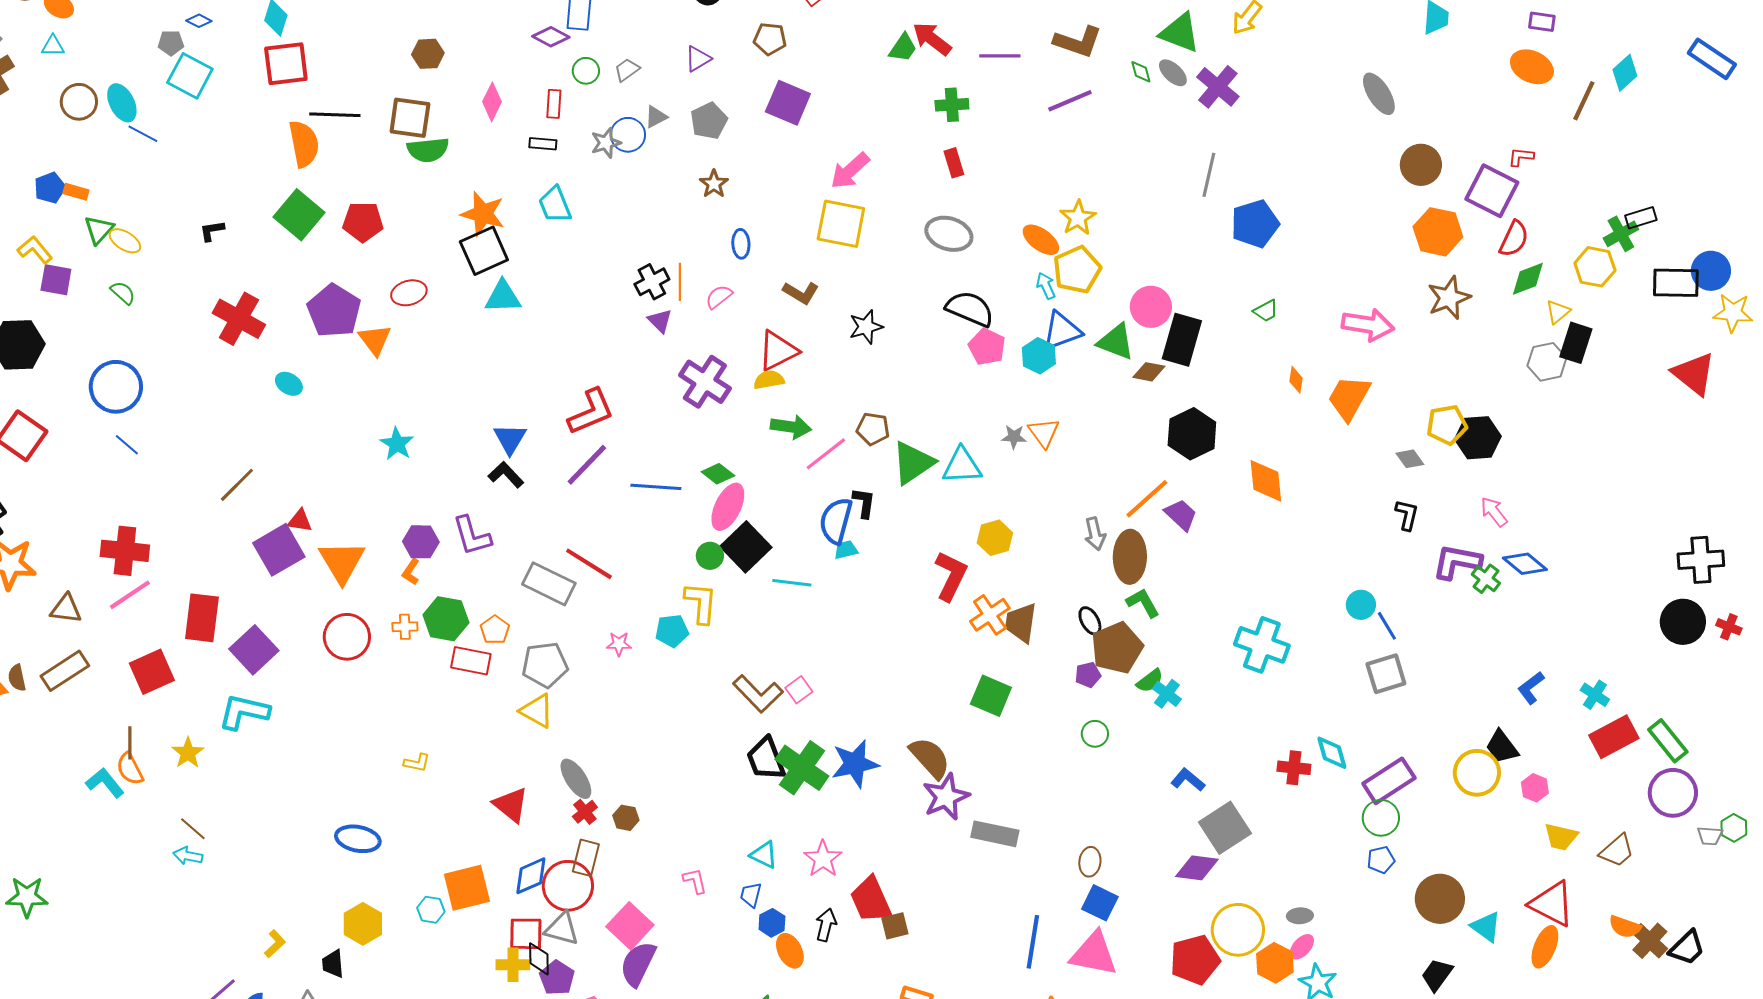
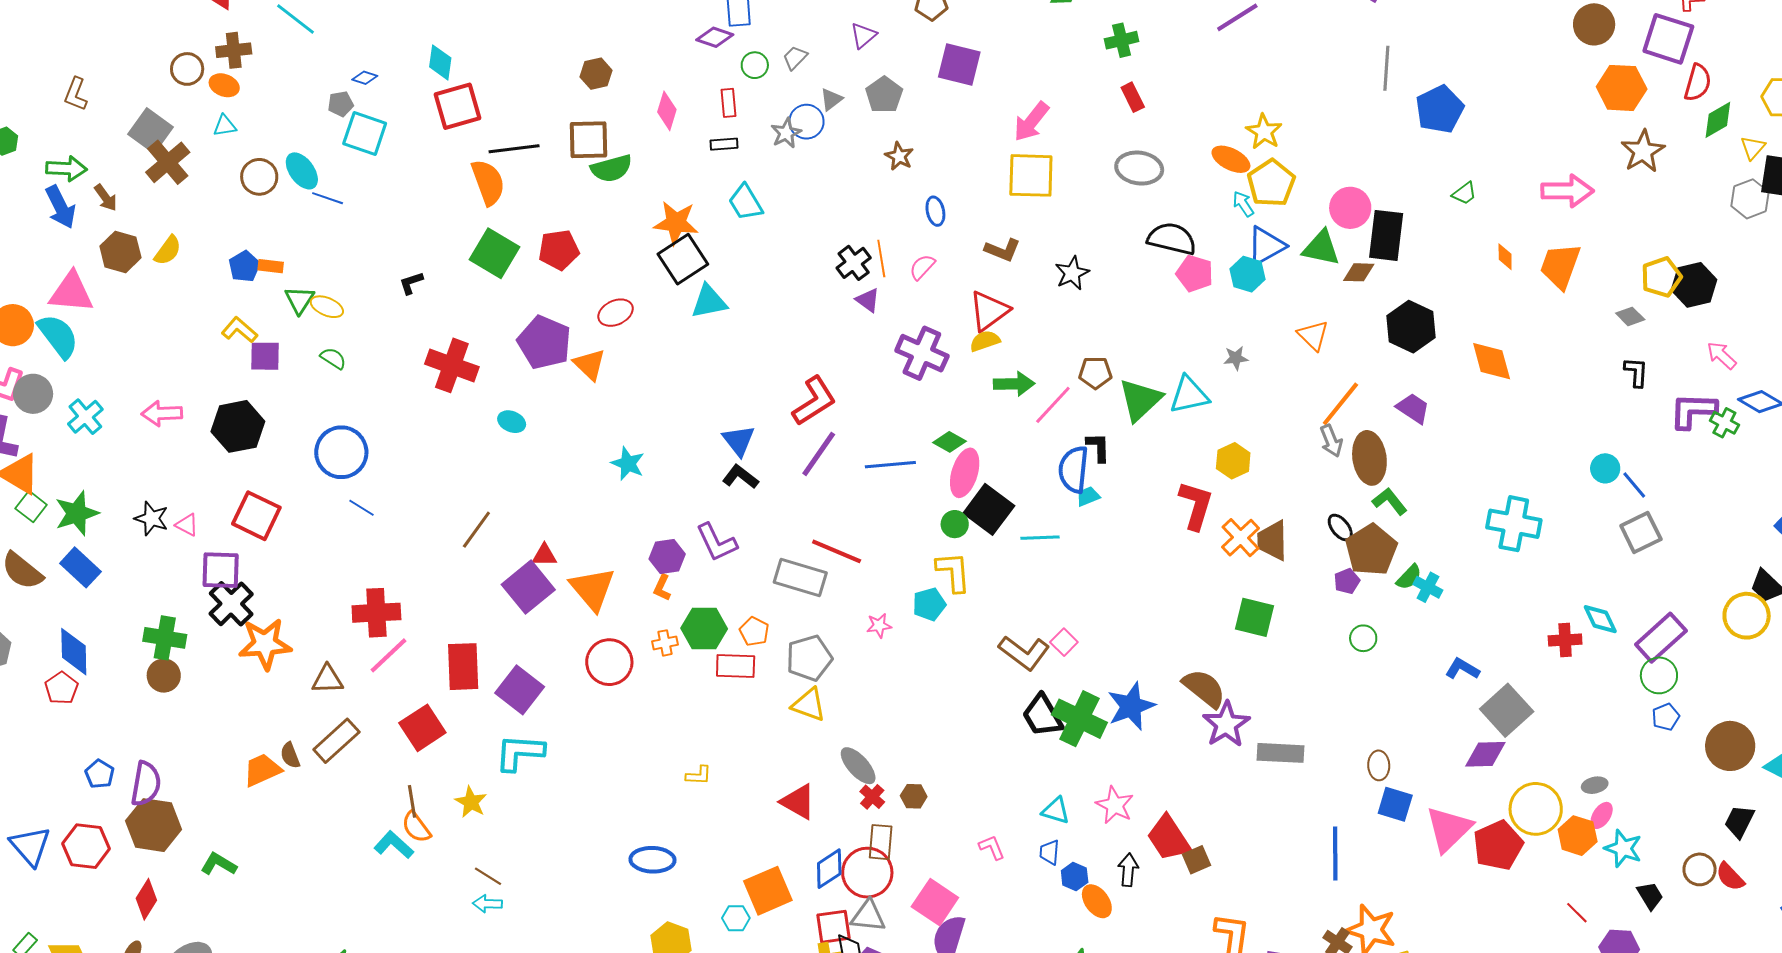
orange triangle: (1044, 433) -> (1313, 335), moved
orange line: (1147, 499) -> (1340, 404), moved
pink triangle: (1094, 954) -> (1449, 829), moved, turned -46

